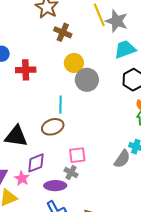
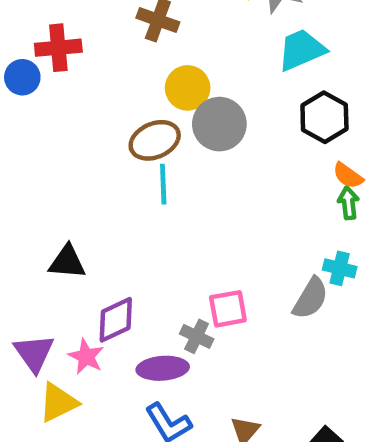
red cross: (26, 70) -> (58, 48), moved
brown ellipse: (53, 127) -> (155, 140), moved
black triangle: (16, 136) -> (67, 262), size x0.7
pink square: (77, 155) -> (228, 309), moved

